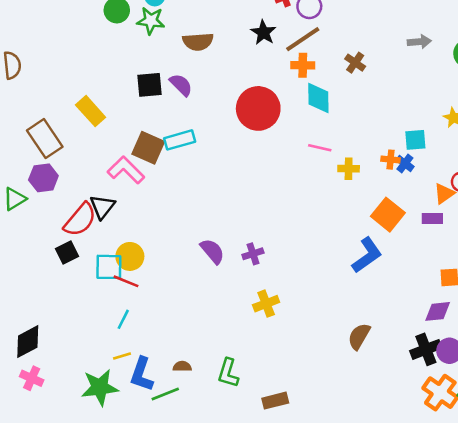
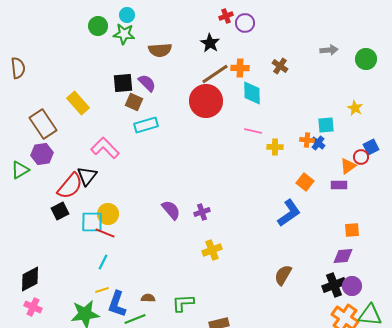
brown line: (303, 39) -> (215, 74), moved
brown square: (148, 148) -> (134, 102), moved, size x0.7
orange square: (388, 215) -> (305, 182), size x0.7
green L-shape: (228, 373) -> (183, 303), turned 70

